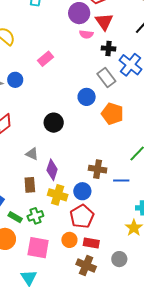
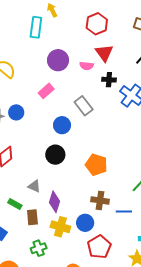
purple circle: (79, 13) -> (58, 60), moved
gray rectangle: (106, 77) -> (84, 106), moved
blue circle: (87, 97) -> (62, 125), moved
orange pentagon: (112, 114) -> (96, 165), moved
red pentagon: (82, 216) -> (99, 247), moved
green rectangle: (15, 217) -> (15, 204), moved

